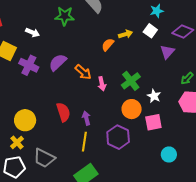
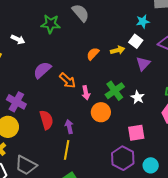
yellow arrow: (126, 34) -> (118, 50), moved
purple triangle: (167, 52) -> (143, 64), moved
purple cross: (29, 65) -> (16, 102), moved
white star: (154, 96) -> (138, 97), moved
orange circle: (132, 109) -> (101, 112), moved
purple hexagon: (118, 137) -> (123, 158), moved

